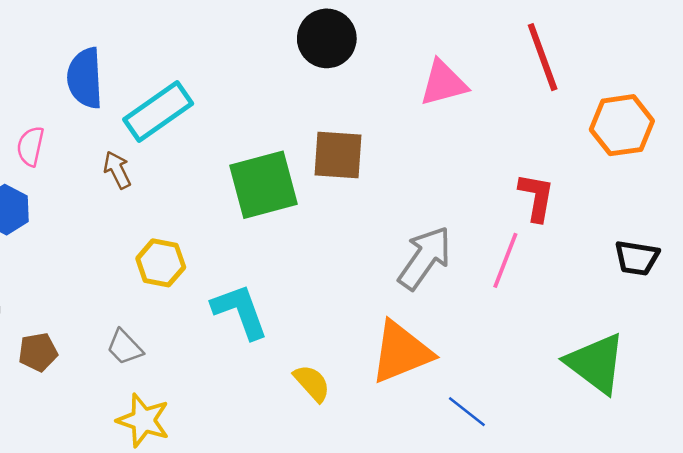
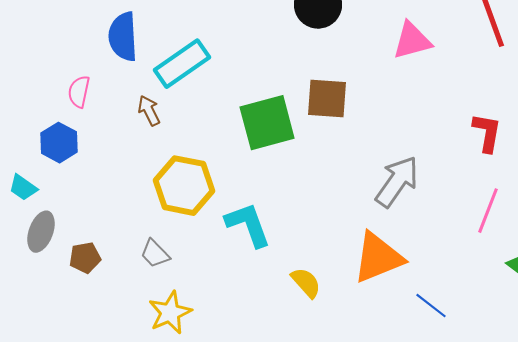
pink line: (505, 260) -> (488, 211), moved
yellow hexagon: (161, 263) -> (184, 186), size x1.5
yellow star: (143, 420) -> (170, 313), turned 30

